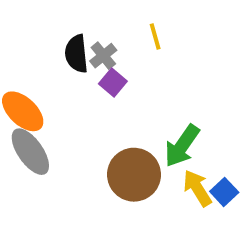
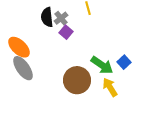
green arrow: (182, 146) -> (102, 65), turned -90
blue square: (224, 192) -> (124, 62), moved

